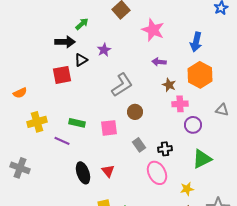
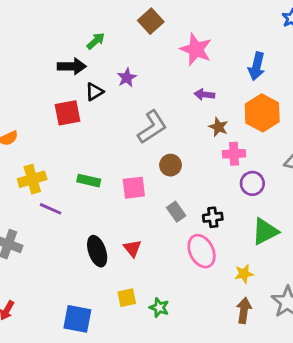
purple line: (62, 141) -> (51, 209), moved

